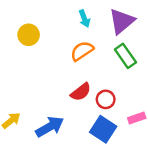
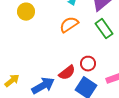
red semicircle: (81, 92) -> (67, 73), moved

